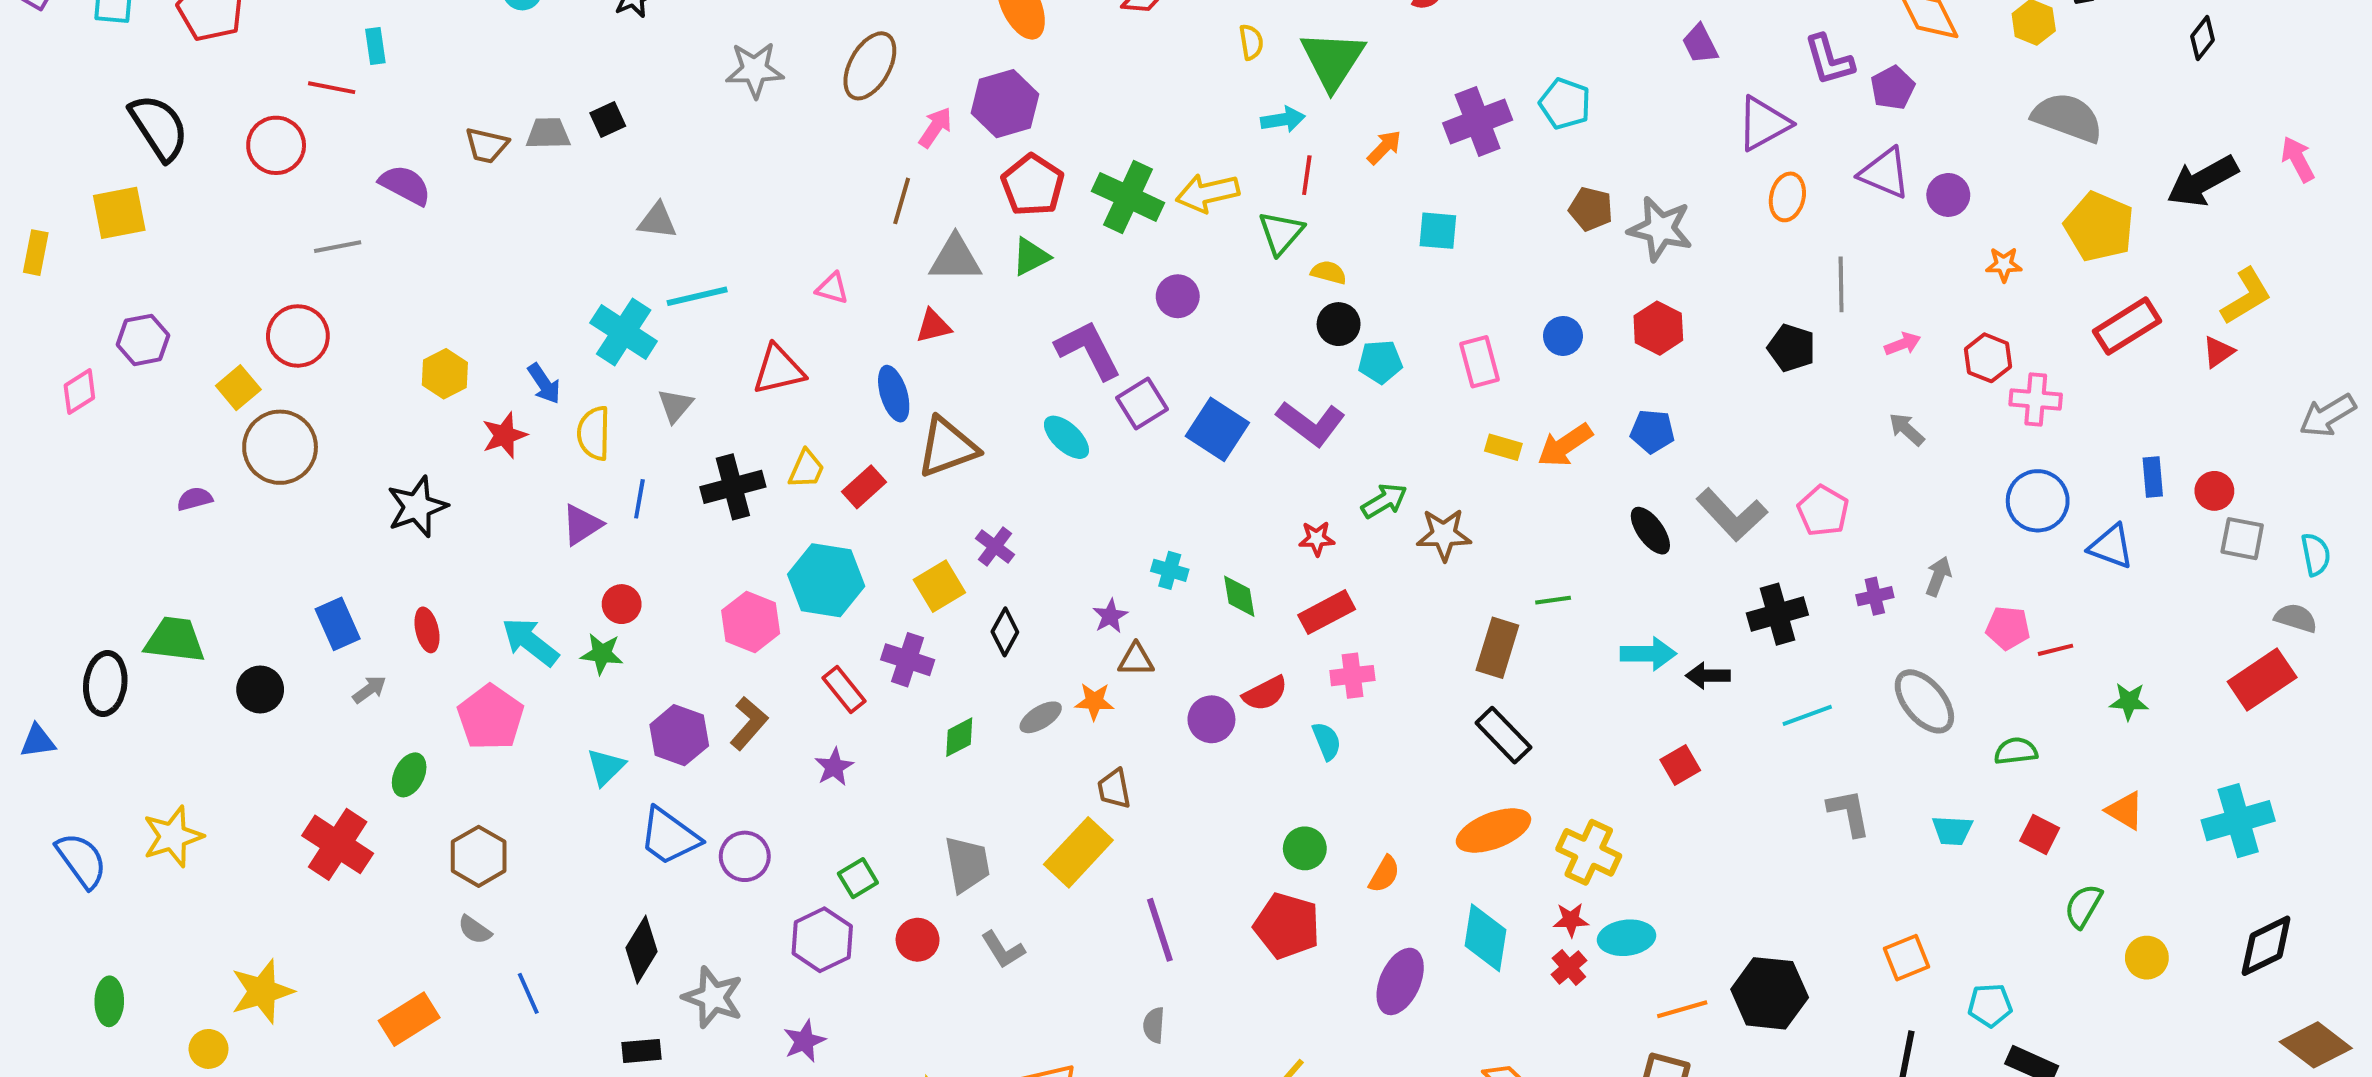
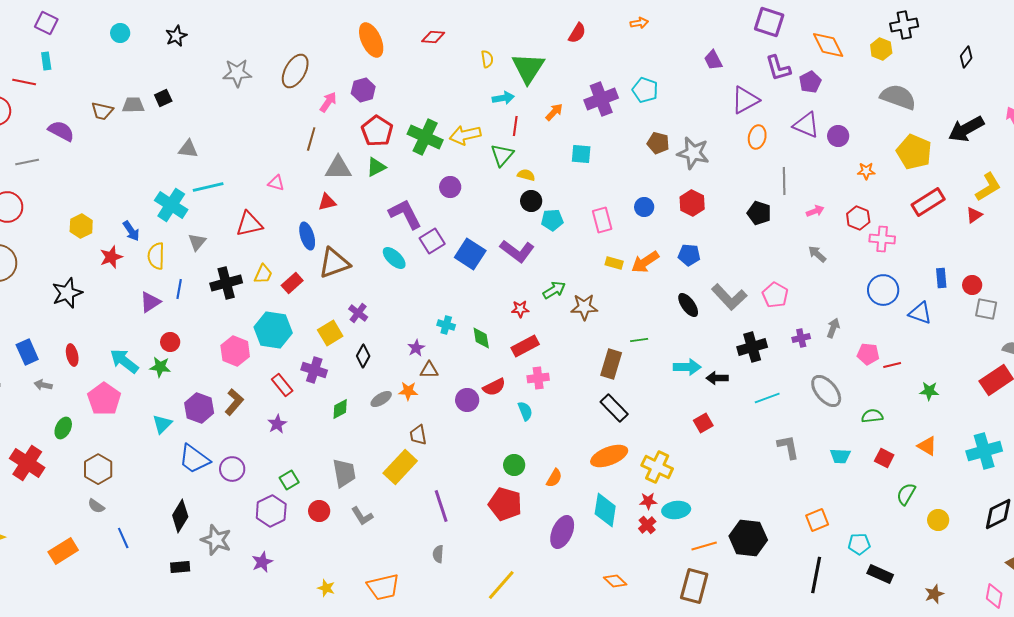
purple hexagon: (1005, 104) -> (363, 90), size x0.7
gray arrow: (369, 689) -> (43, 385), turned -132

